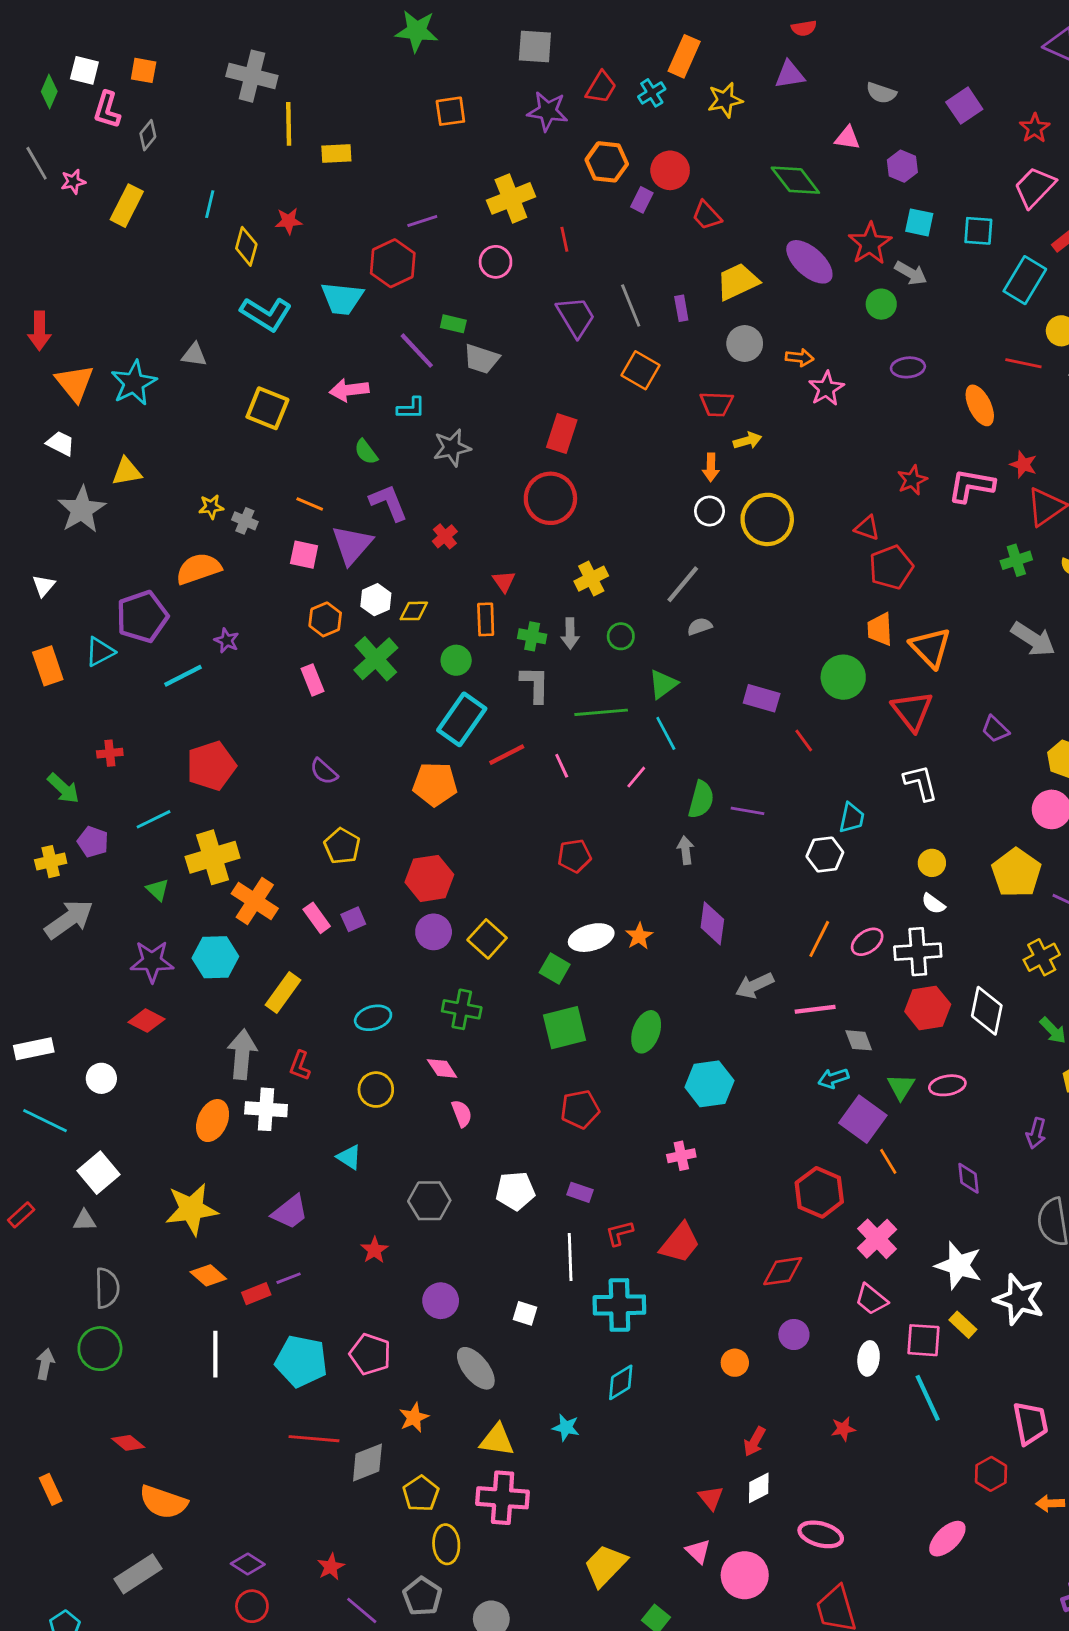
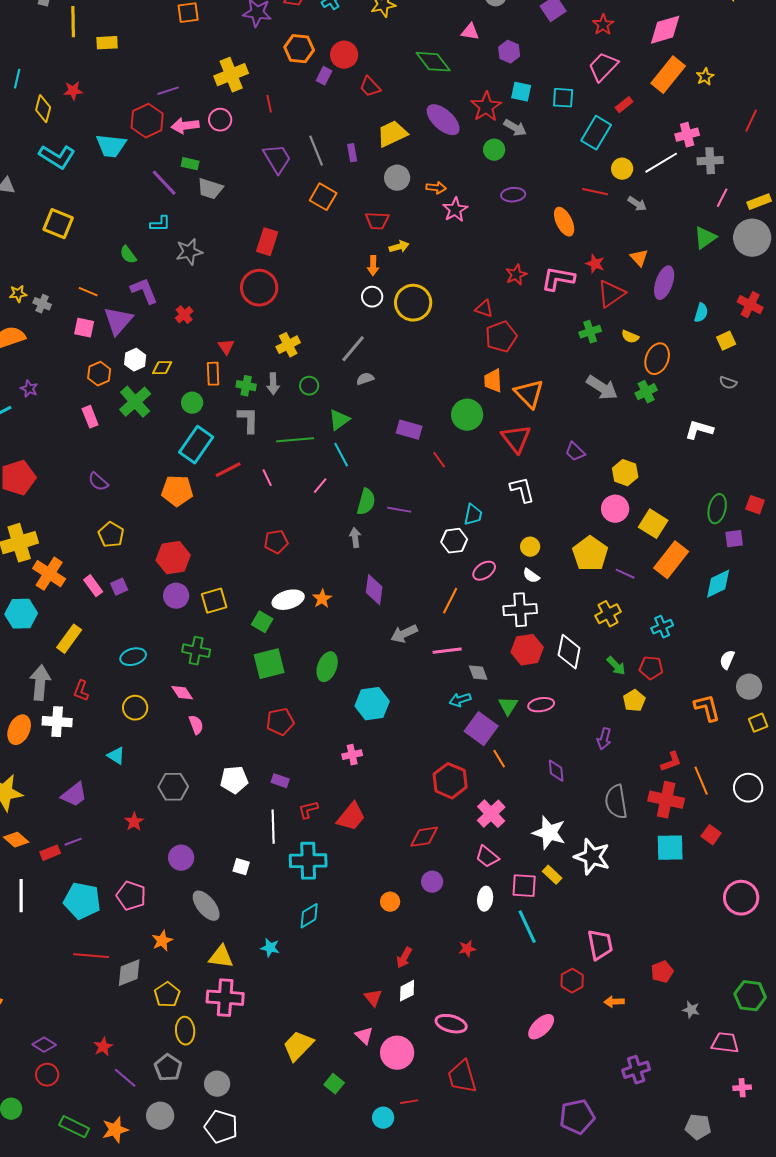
pink arrow: (349, 390) -> (185, 126), moved
yellow square: (487, 939) -> (214, 601), turned 32
pink ellipse: (867, 942) -> (484, 571), moved

